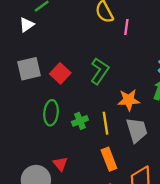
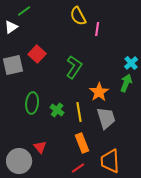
red square: (60, 73) -> (37, 54), moved
orange star: (129, 100) -> (99, 92), turned -30
green cross: (80, 121) -> (57, 110), turned -32

